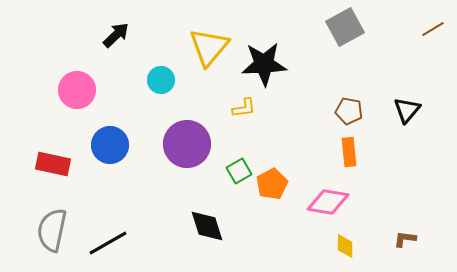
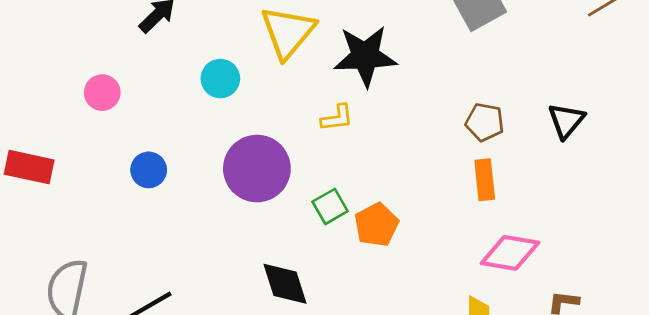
pink circle: (77, 90) -> (102, 93), size x0.7
blue circle: (110, 145) -> (149, 170), size x0.7
red rectangle: (53, 164) -> (29, 167), moved
pink diamond: (328, 202) -> (510, 253), moved

